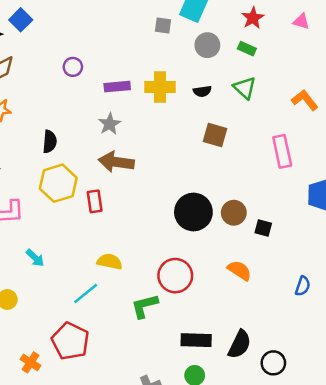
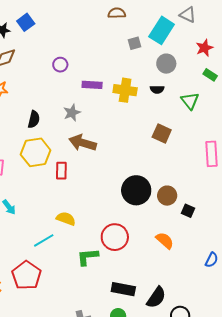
gray square: (163, 25) -> (134, 43), turned -32
green rectangle: (247, 49) -> (210, 75), moved
black semicircle: (202, 91) -> (157, 89), moved
gray star: (110, 124) -> (72, 113), moved

